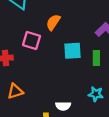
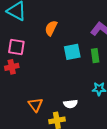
pink square: (31, 40) -> (16, 47), moved
orange triangle: (15, 91) -> (35, 105), moved, turned -42

